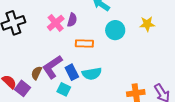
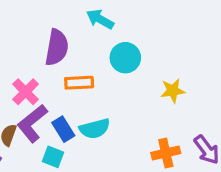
purple semicircle: (72, 20) -> (57, 47), size x1.6
pink cross: (56, 23) -> (26, 92), moved
yellow star: (147, 24) -> (173, 91), moved

